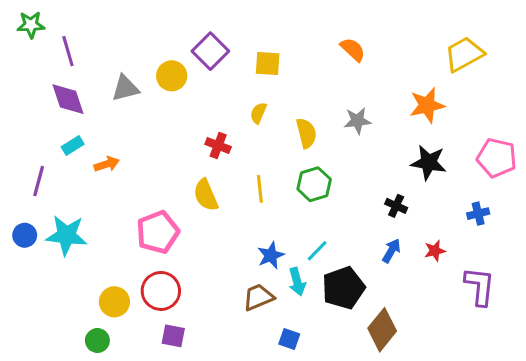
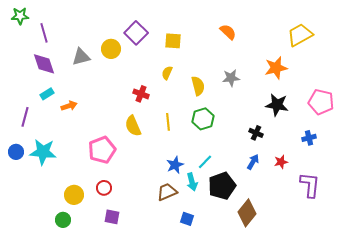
red circle: (161, 291) -> (104, 188), size x0.6

